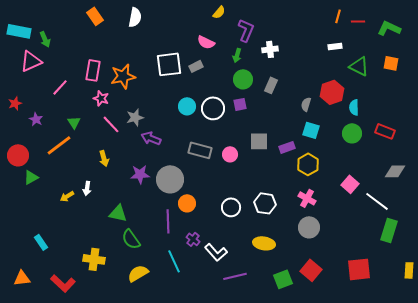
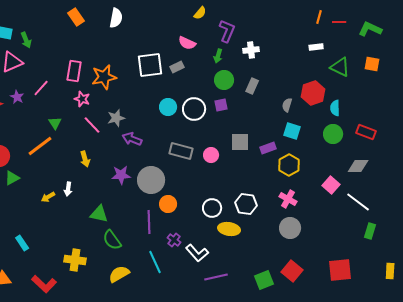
purple star: (36, 119) -> (17, 97), moved
gray diamond: (395, 171) -> (358, 166), moved
green rectangle: (389, 230) -> (370, 231), size x0.7
yellow ellipse: (264, 243) -> (229, 229), moved

